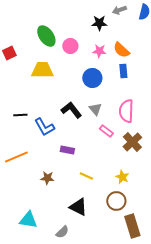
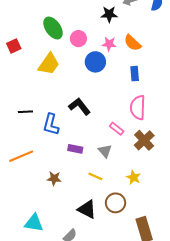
yellow trapezoid: (42, 70) -> (49, 64), turned 125
blue rectangle: (123, 71) -> (135, 74), moved
blue circle: (92, 78) -> (95, 62), moved
gray triangle: (95, 109) -> (105, 151), moved
blue L-shape: (44, 127) -> (51, 124), turned 45
brown circle: (116, 201) -> (116, 203), moved

